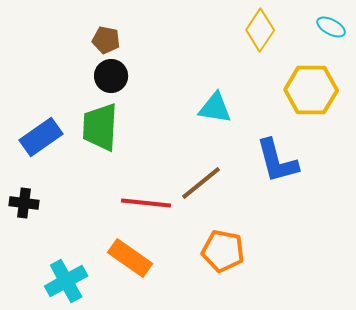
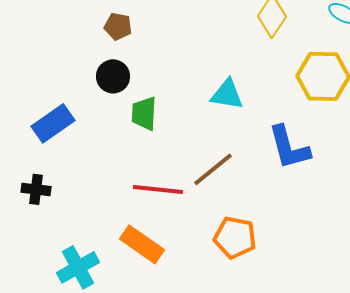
black circle: (111, 76) -> (113, 76), moved
green trapezoid: (100, 127) -> (144, 113), moved, size x0.7

